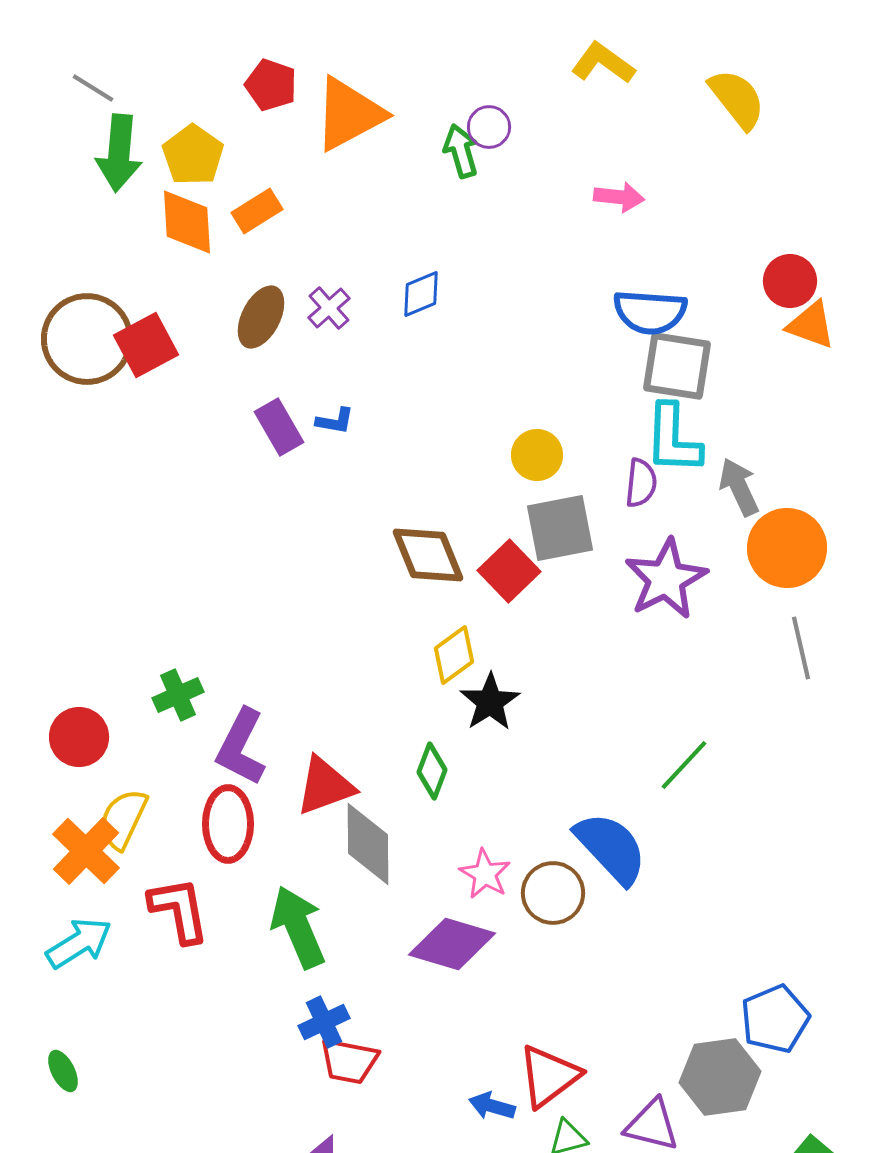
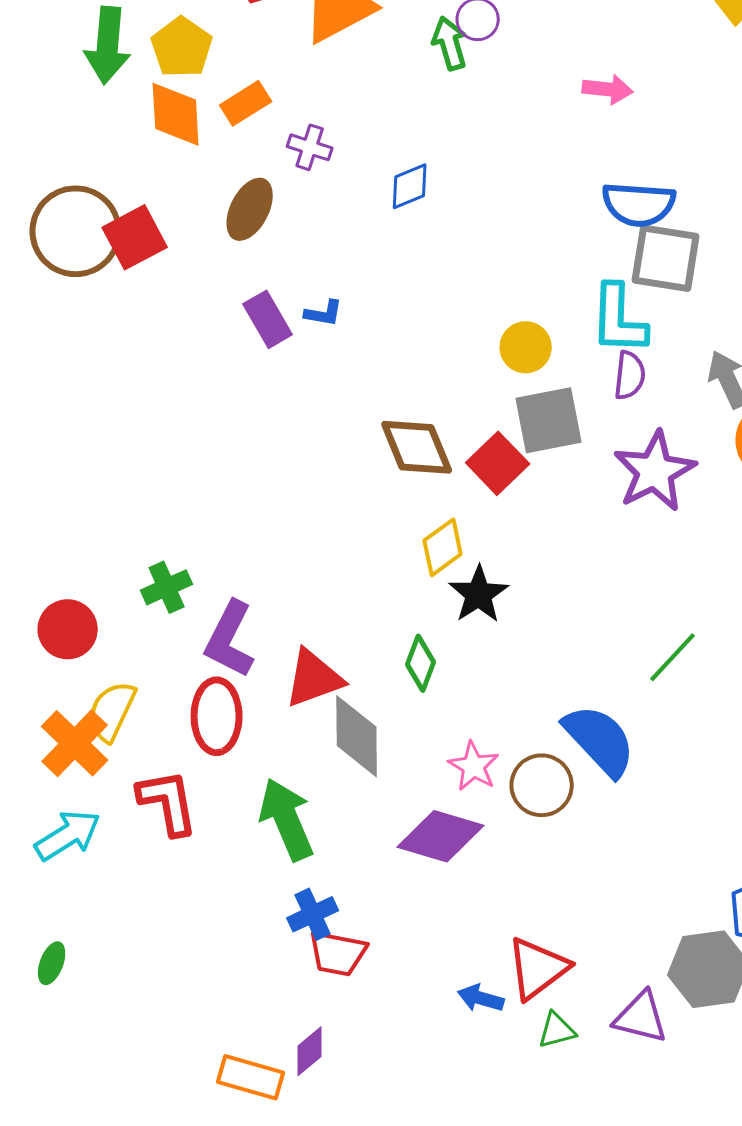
purple cross: (329, 308) -> (310, 147), moved, turned -30
cyan L-shape: (673, 439) -> (619, 319), moved
green ellipse: (63, 1071) -> (52, 963), turned 48

